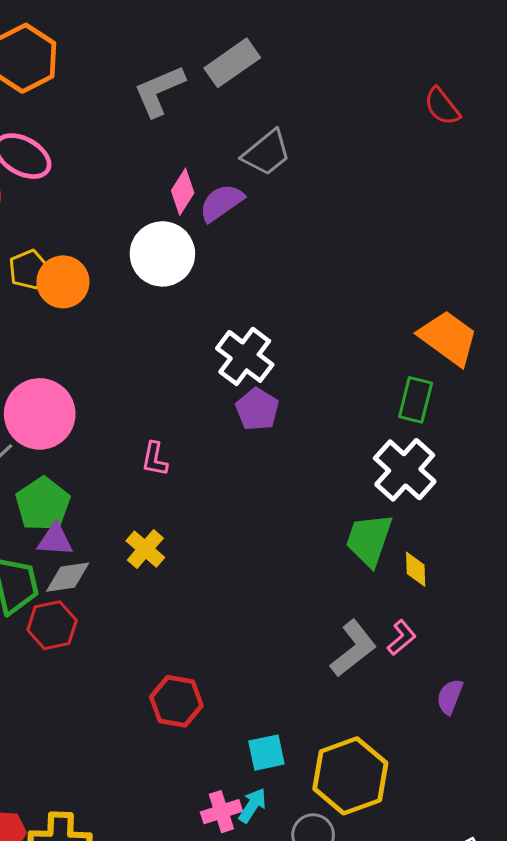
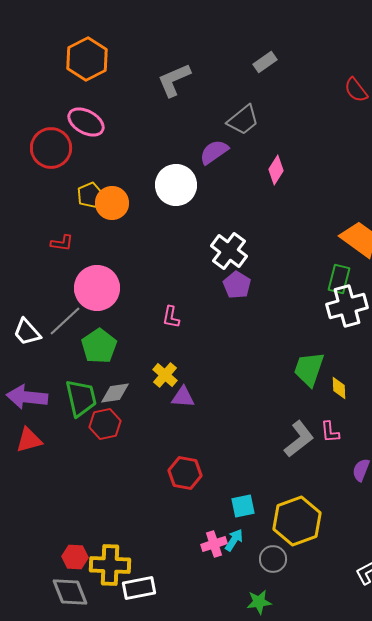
gray rectangle: (232, 63) -> (265, 62), moved, size x0.7
pink diamond: (183, 192) -> (276, 170), moved
white cross: (405, 470) -> (347, 306), moved, turned 33
purple triangle: (55, 540) -> (183, 397), moved
pink L-shape: (402, 638) -> (330, 432), turned 125

